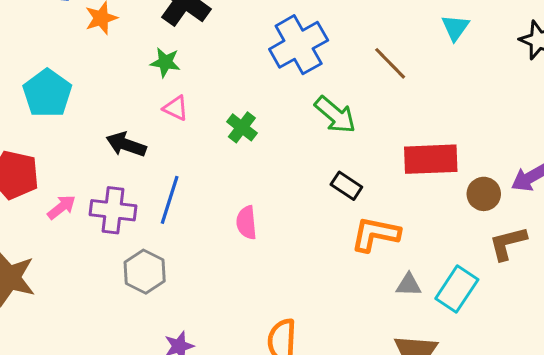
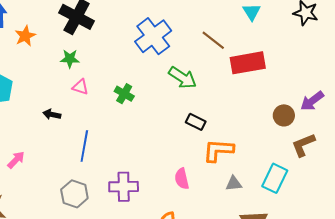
black arrow: (126, 145) -> (52, 114), size x0.7
red rectangle: (431, 159) -> (248, 63), moved
purple cross: (113, 210) -> (124, 187), moved
pink semicircle: (246, 223) -> (182, 179), moved
gray triangle: (409, 285) -> (234, 184), moved

